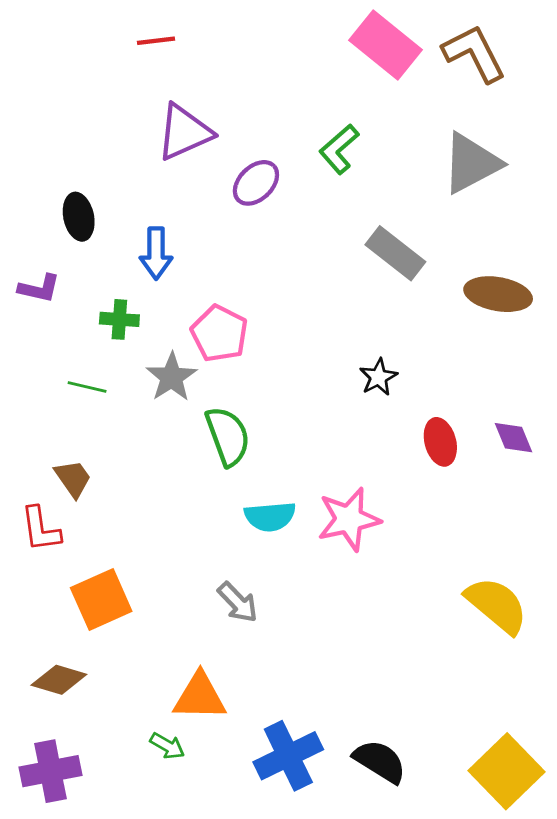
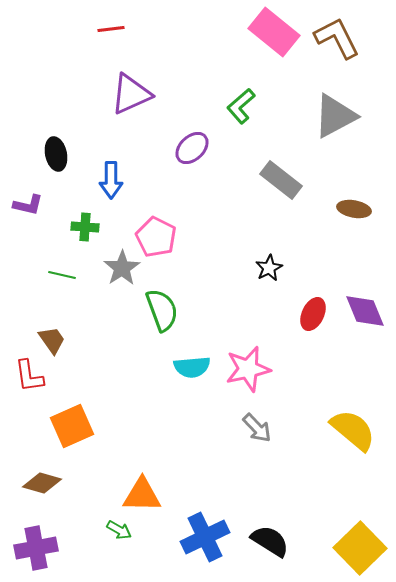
purple ellipse: (256, 183) -> (192, 148), moved
brown ellipse: (498, 294) -> (354, 209), size x0.7
purple diamond: (514, 438) -> (365, 311), size x1.4
red ellipse: (440, 442) -> (313, 314), turned 40
gray arrow: (238, 602) -> (257, 428), moved

